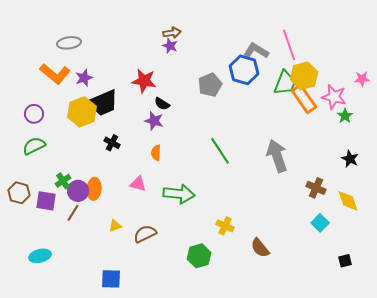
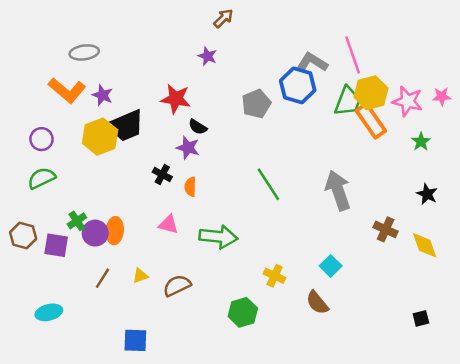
brown arrow: (172, 33) -> (223, 18), moved, turned -36
purple star: (84, 78) -> (102, 95), turned -30
pink star: (334, 97) -> (408, 101), moved
black cross: (112, 143) -> (162, 174), moved
brown line: (73, 213) -> (102, 278), moved
cyan square: (320, 223) -> (331, 266), moved

